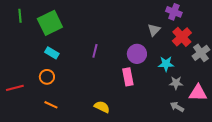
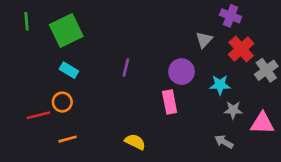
red line: (15, 88) -> (38, 115), moved
orange line: (51, 105) -> (68, 139), turned -40
gray arrow: (177, 107) -> (224, 142), moved

